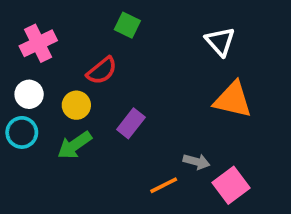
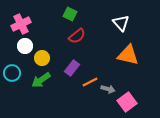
red semicircle: (102, 71) -> (77, 36), moved
white circle: (29, 94) -> (25, 46), moved
orange line: (164, 185) -> (90, 82), moved

